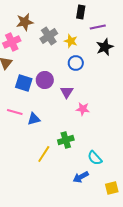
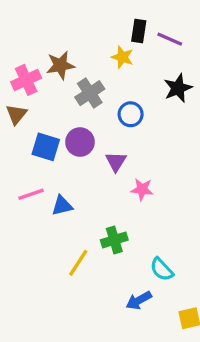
brown star: (25, 22) -> (60, 65), moved
purple line: (98, 27) -> (170, 39), moved, turned 35
gray cross: (49, 36) -> (90, 93), moved
yellow star: (71, 41) -> (122, 57), moved
pink line: (15, 112) -> (31, 194), turned -35

